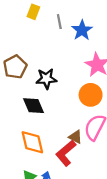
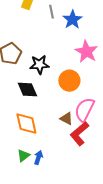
orange circle: (91, 95) -> (69, 81), moved
red L-shape: (66, 153) -> (79, 134), moved

